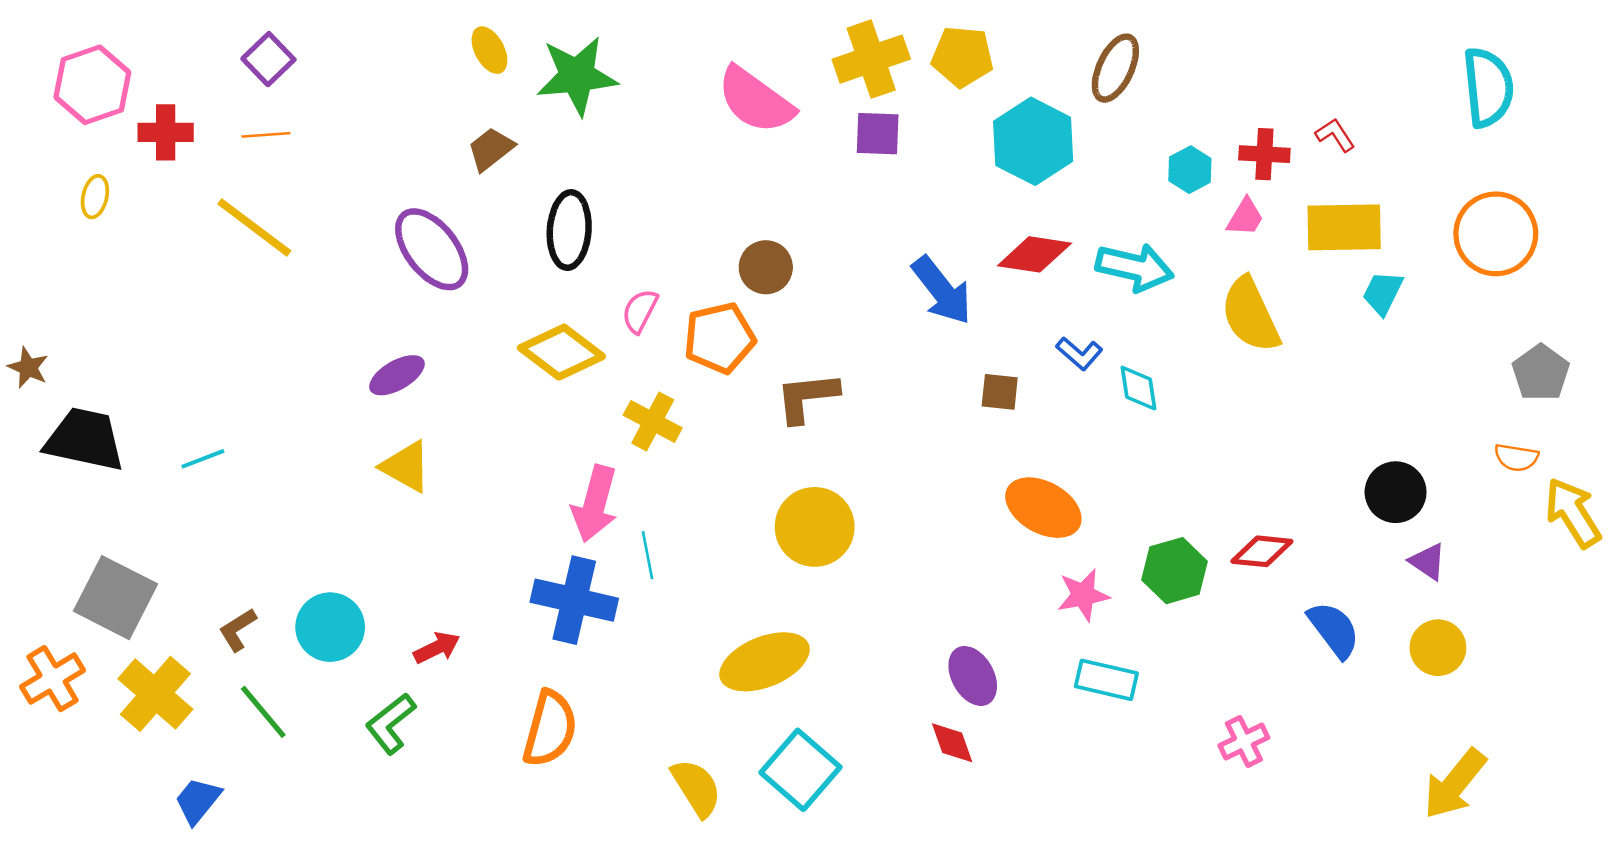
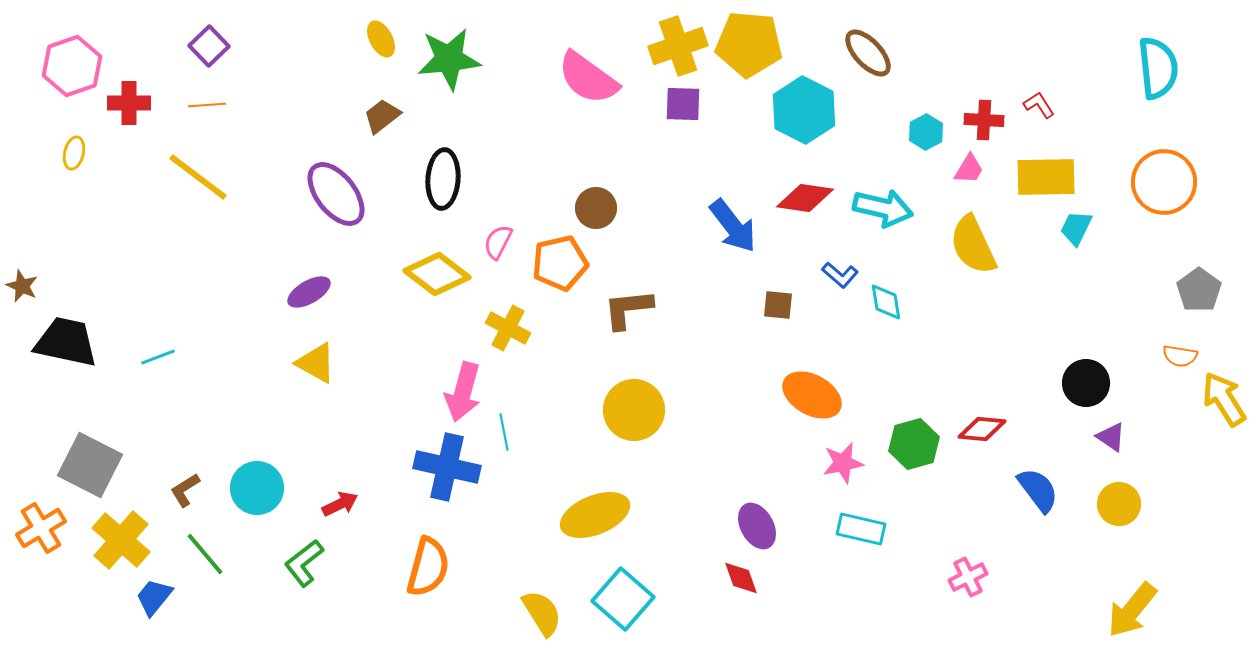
yellow pentagon: (962, 57) -> (749, 44), size x1.4
brown ellipse: (1115, 68) -> (868, 53), turned -68
blue trapezoid: (198, 801) -> (154, 597), moved

